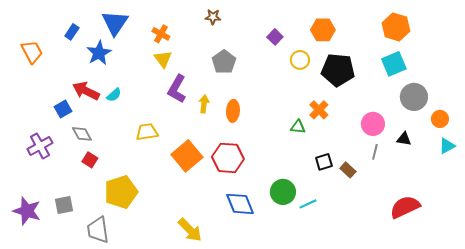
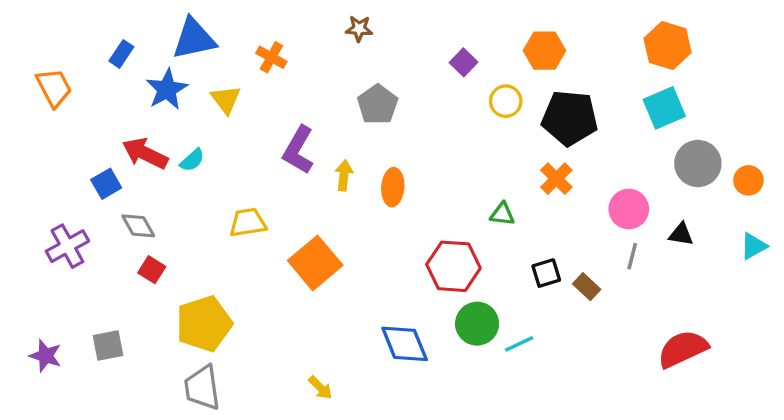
blue triangle: (115, 23) -> (194, 39), turned 44
yellow triangle: (163, 59) -> (226, 99), moved
orange cross: (319, 110) -> (556, 179), moved
orange circle: (440, 119) -> (748, 180), moved
red hexagon: (228, 158) -> (453, 266), moved
purple star: (27, 211) -> (46, 356), size x0.7
gray trapezoid: (98, 230) -> (202, 388), moved
yellow arrow: (190, 230) -> (320, 388), size x0.6

